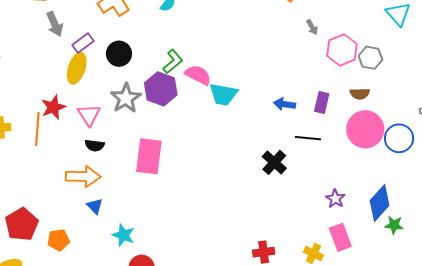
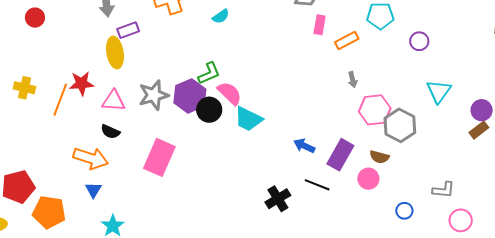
black circle: (119, 54) -> (209, 110), moved
gray hexagon: (370, 58) -> (400, 125), size x1.4
yellow ellipse: (77, 68) -> (115, 53), turned -44
purple rectangle: (322, 103) -> (340, 155), size x1.4
pink triangle: (89, 115) -> (114, 101), turned 50
pink circle: (365, 129) -> (368, 179), moved, size x0.6
blue circle: (399, 138) -> (404, 211), size x0.6
orange pentagon: (58, 240) -> (49, 212), size x1.5

